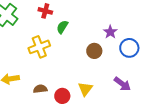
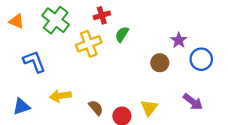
red cross: (45, 11) -> (102, 15), turned -32
yellow cross: (39, 47) -> (89, 44), moved
brown semicircle: (40, 89) -> (96, 108), turned 56

